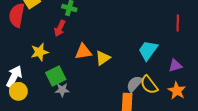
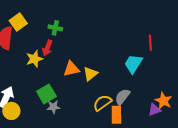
red line: (178, 23) -> (150, 43), moved
yellow star: (40, 52) -> (34, 59), moved
purple triangle: (175, 66) -> (154, 110), moved
yellow semicircle: (149, 85) -> (102, 103), moved, turned 96

